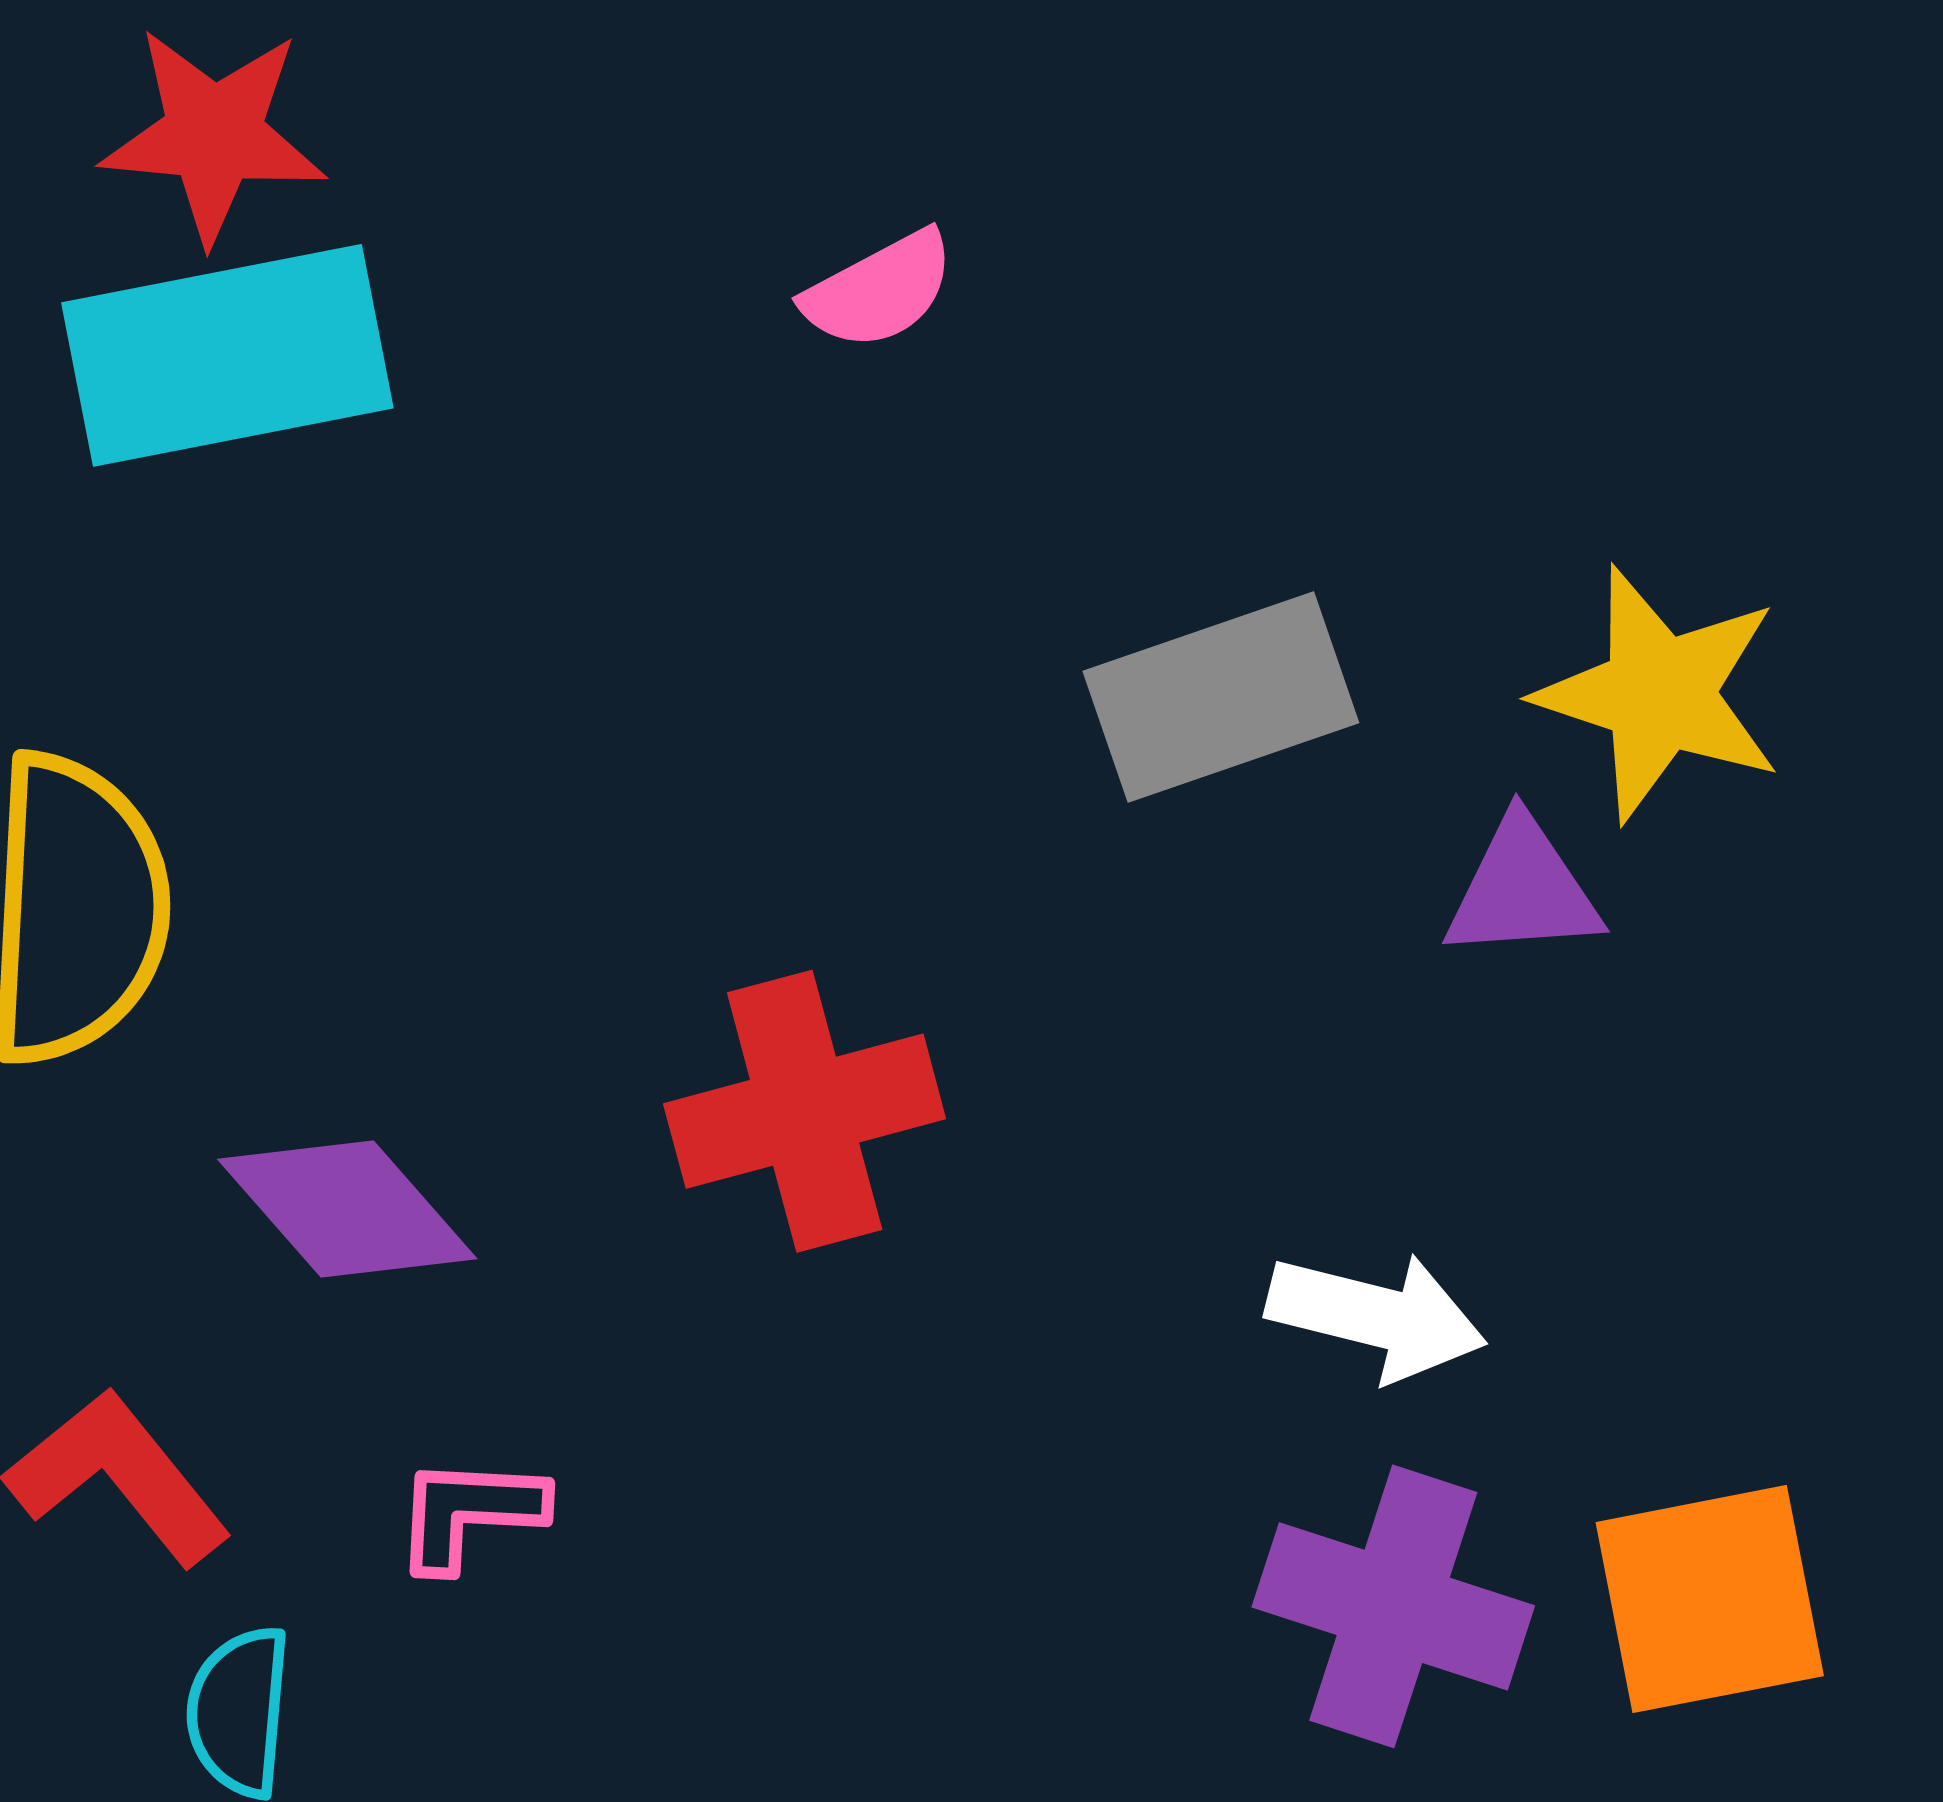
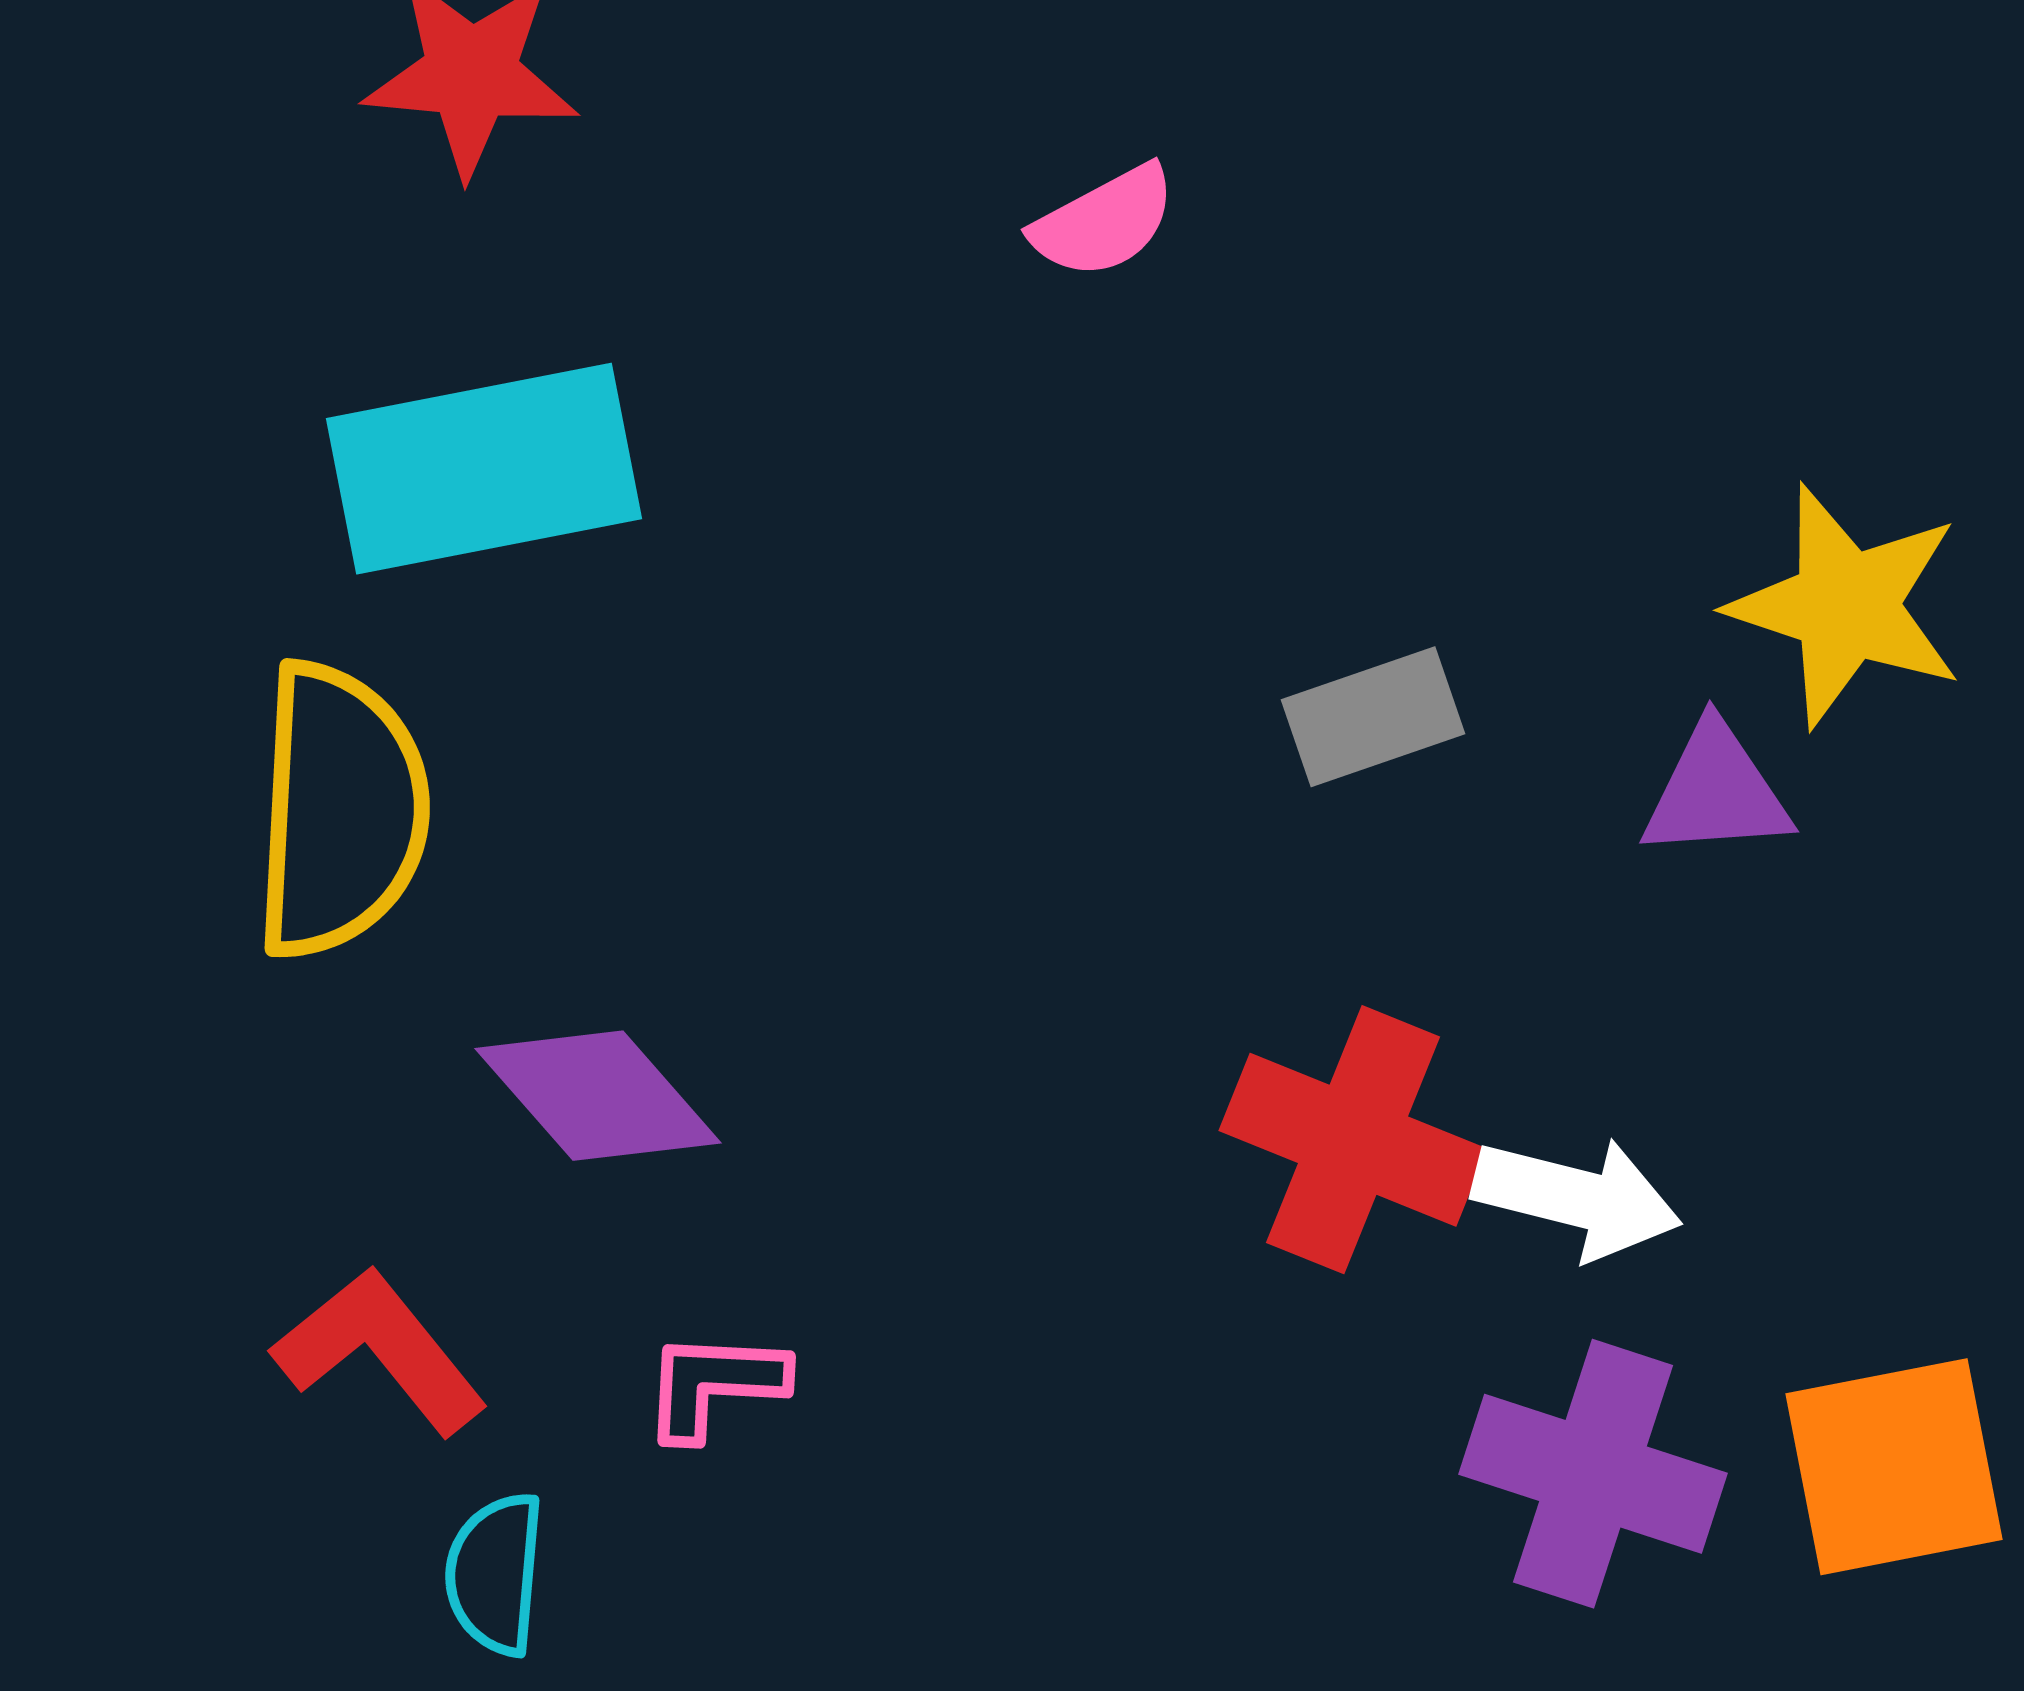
cyan rectangle: (227, 355) -> (484, 469), moved
gray rectangle: (1221, 697) -> (1373, 717), moved, size x0.7
red cross: (805, 1111) -> (1353, 1140), moved, turned 37

